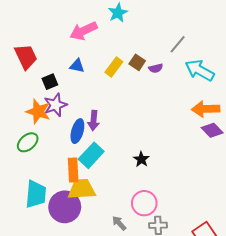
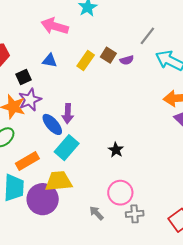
pink arrow: (83, 31) -> (55, 26), turned 44
blue ellipse: (77, 131) -> (52, 124), turned -55
orange rectangle: (73, 170) -> (27, 161), moved, turned 65

